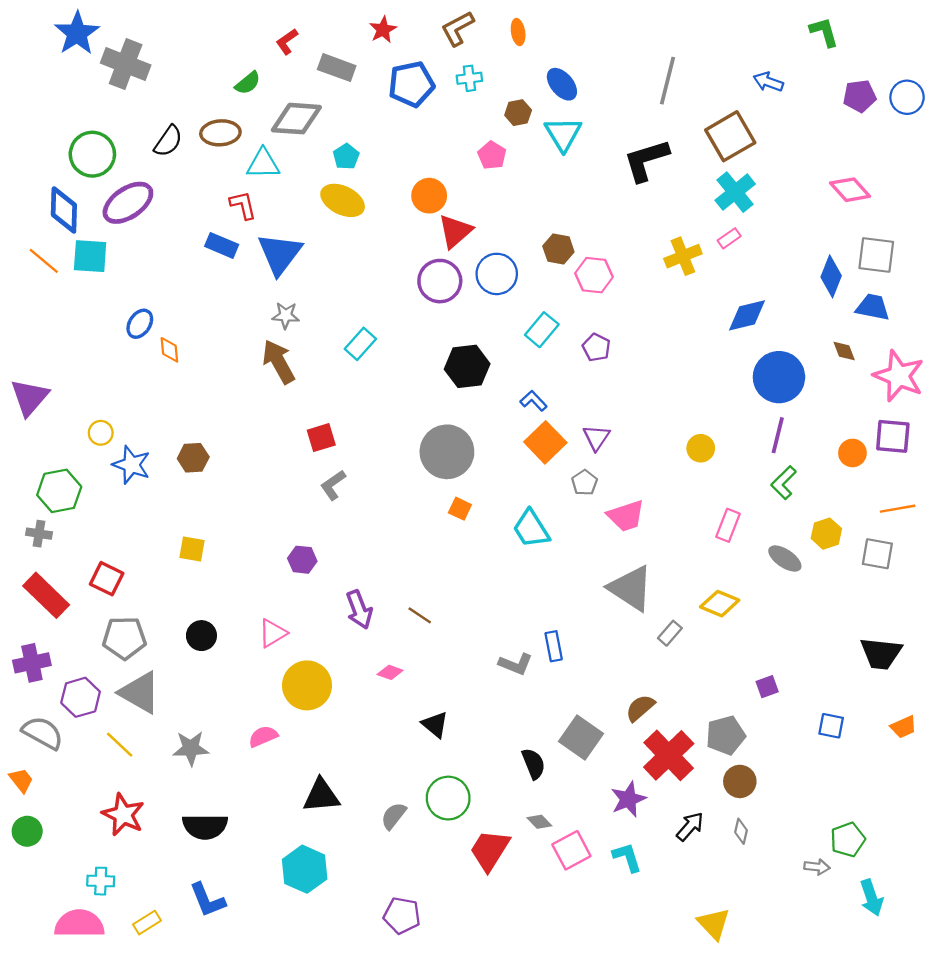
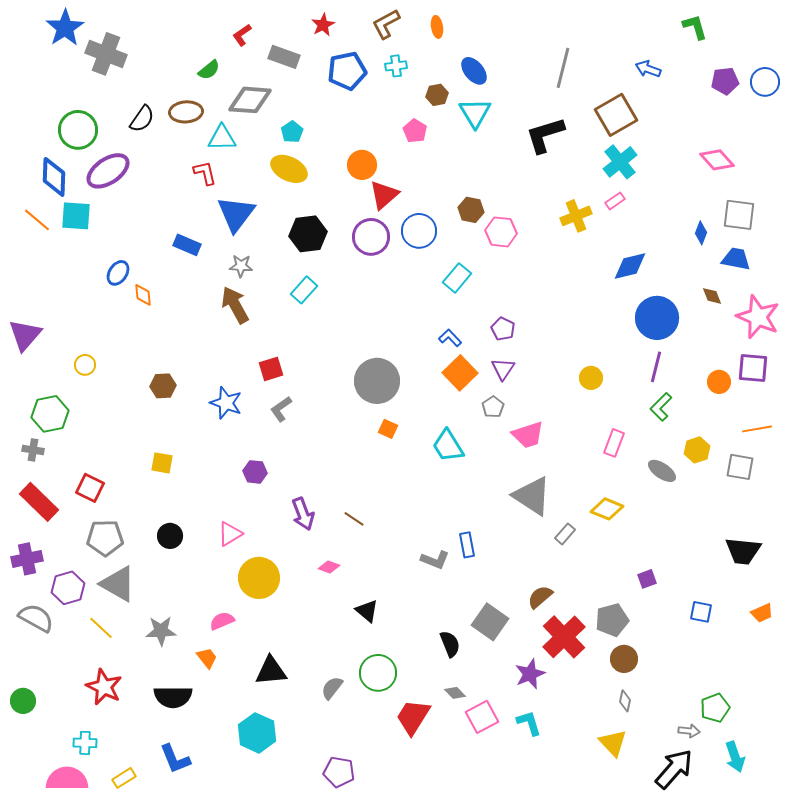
blue rectangle: (222, 245) -> (187, 245), moved
blue diamond: (831, 276) -> (701, 233), size x0.7
purple pentagon: (596, 347) -> (503, 329), moved
black hexagon: (467, 366) -> (308, 234), moved
blue star: (132, 465) -> (226, 403), moved
orange trapezoid: (21, 780) -> (207, 658), moved
black arrow: (690, 827) -> (674, 769), moved, size x1.6
yellow triangle: (714, 924) -> (613, 743), moved

